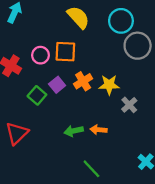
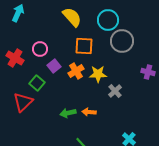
orange square: (65, 52) -> (84, 46), moved
purple square: (57, 85) -> (54, 66), moved
red triangle: (17, 133) -> (23, 102), moved

